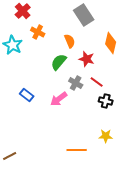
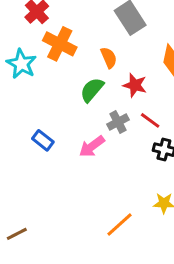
orange cross: (38, 32) -> (60, 44), size x1.5
gray cross: (76, 83) -> (118, 122), turned 32
orange line: (77, 150) -> (119, 225), turned -42

